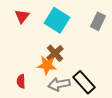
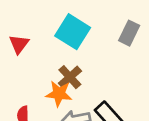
red triangle: (22, 16) -> (19, 44), moved

